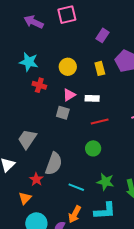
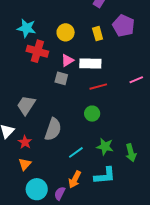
red cross: (39, 85) -> (37, 51), size x1.5
white rectangle: (92, 98) -> (90, 64), size x1.5
red star: (36, 179) -> (25, 142), moved
cyan line: (76, 187) -> (76, 152), turned -56

